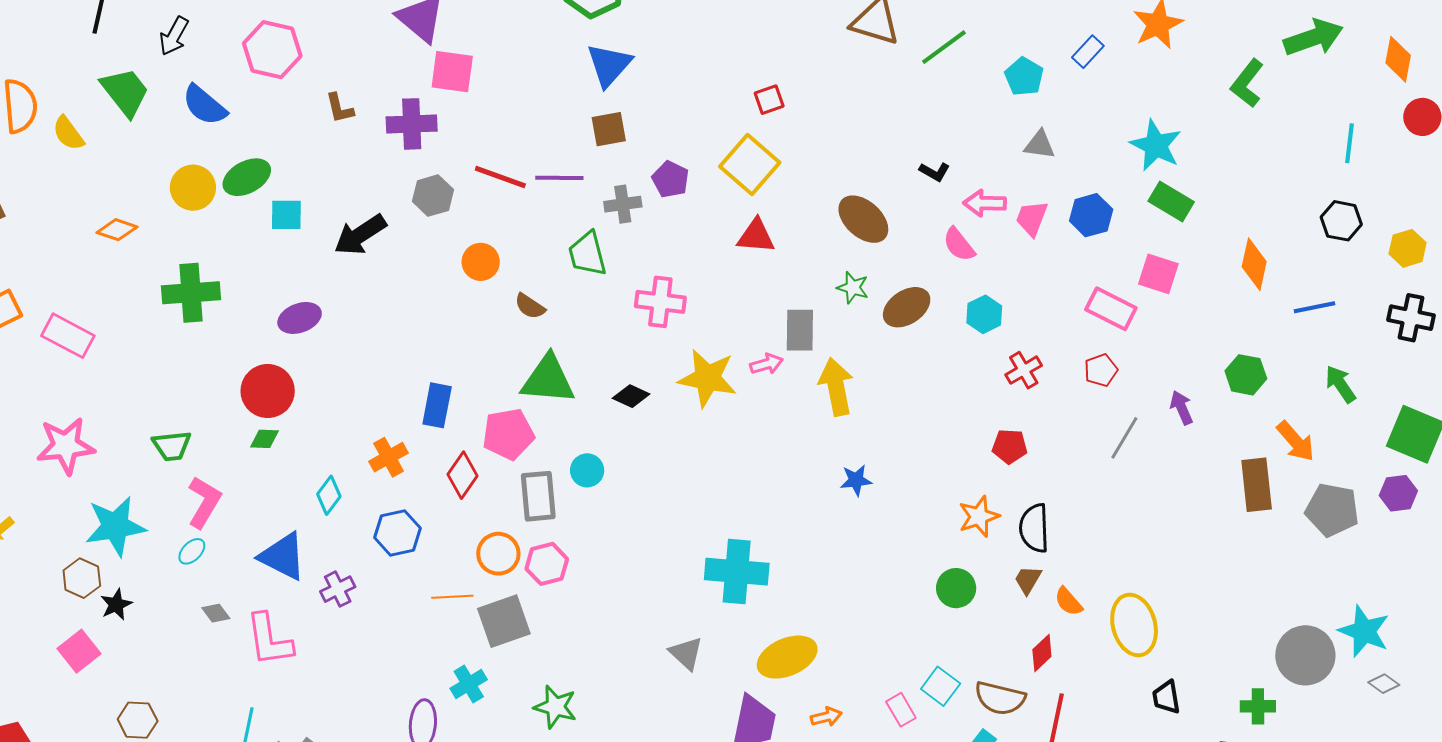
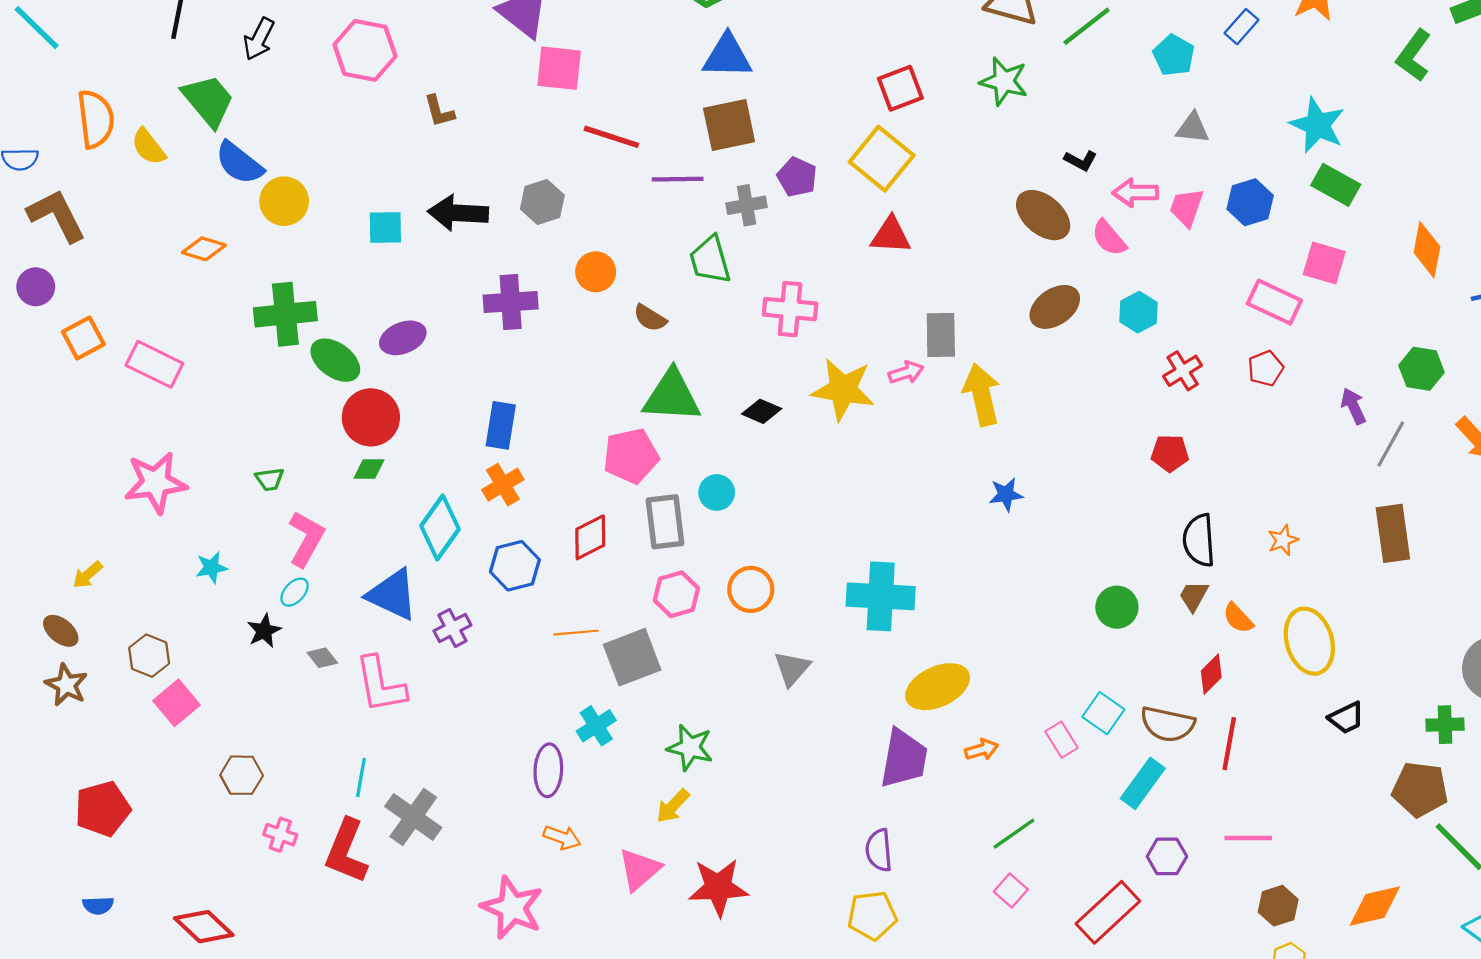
blue triangle: (609, 65) -> (727, 56), turned 51
red square: (769, 100) -> (900, 88), size x1.4
blue semicircle: (204, 105) -> (239, 163), moved
purple cross: (412, 124) -> (511, 302), moved
brown square: (609, 129) -> (729, 125), size x1.4
green ellipse: (247, 177) -> (335, 360), moved, turned 66
red line: (500, 177) -> (611, 137), moved
brown ellipse: (863, 219) -> (1043, 215), moved
black arrow: (360, 235) -> (458, 213), moved, turned 38
green star: (853, 288) -> (1004, 81), moved, size x1.4
blue rectangle: (437, 405) -> (501, 425), moved
gray line: (1124, 438) -> (1391, 444), moved
green trapezoid: (172, 446) -> (270, 479), size x0.7
red diamond: (462, 475) -> (590, 537), moved, turned 30
brown rectangle: (1257, 485) -> (1393, 533), moved
cyan diamond: (329, 495) -> (440, 527), size x1.5
orange star: (979, 516) -> (1283, 540), moved, size x0.7
cyan star: (115, 526) -> (212, 568), size x0.5
orange circle: (498, 554) -> (751, 589), moved
brown hexagon: (82, 578) -> (149, 656), moved
black star: (116, 604) -> (264, 631), moved
gray triangle: (686, 653) -> (792, 668), moved, turned 30
black trapezoid: (1166, 697) -> (1346, 718), turned -105

